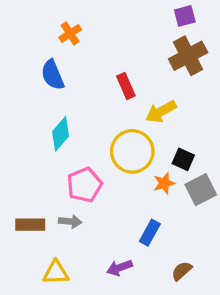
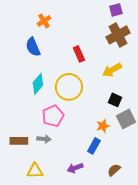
yellow arrow: (161, 112) -> (112, 70), moved
yellow circle: (132, 151) -> (69, 87), moved
orange star: (164, 183) -> (103, 126), moved

